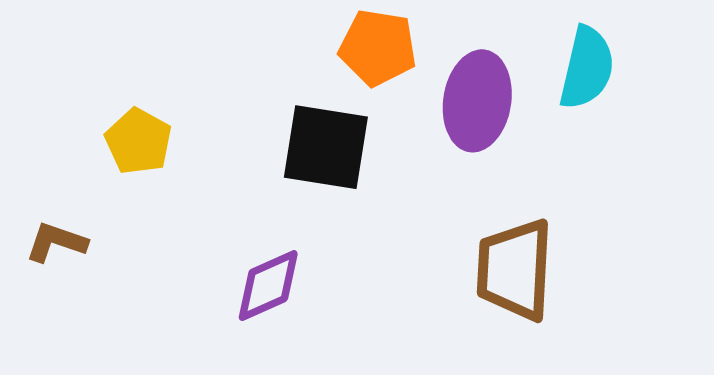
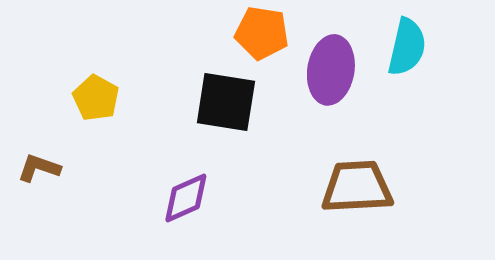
brown trapezoid: (515, 270) -> (357, 187), turned 84

